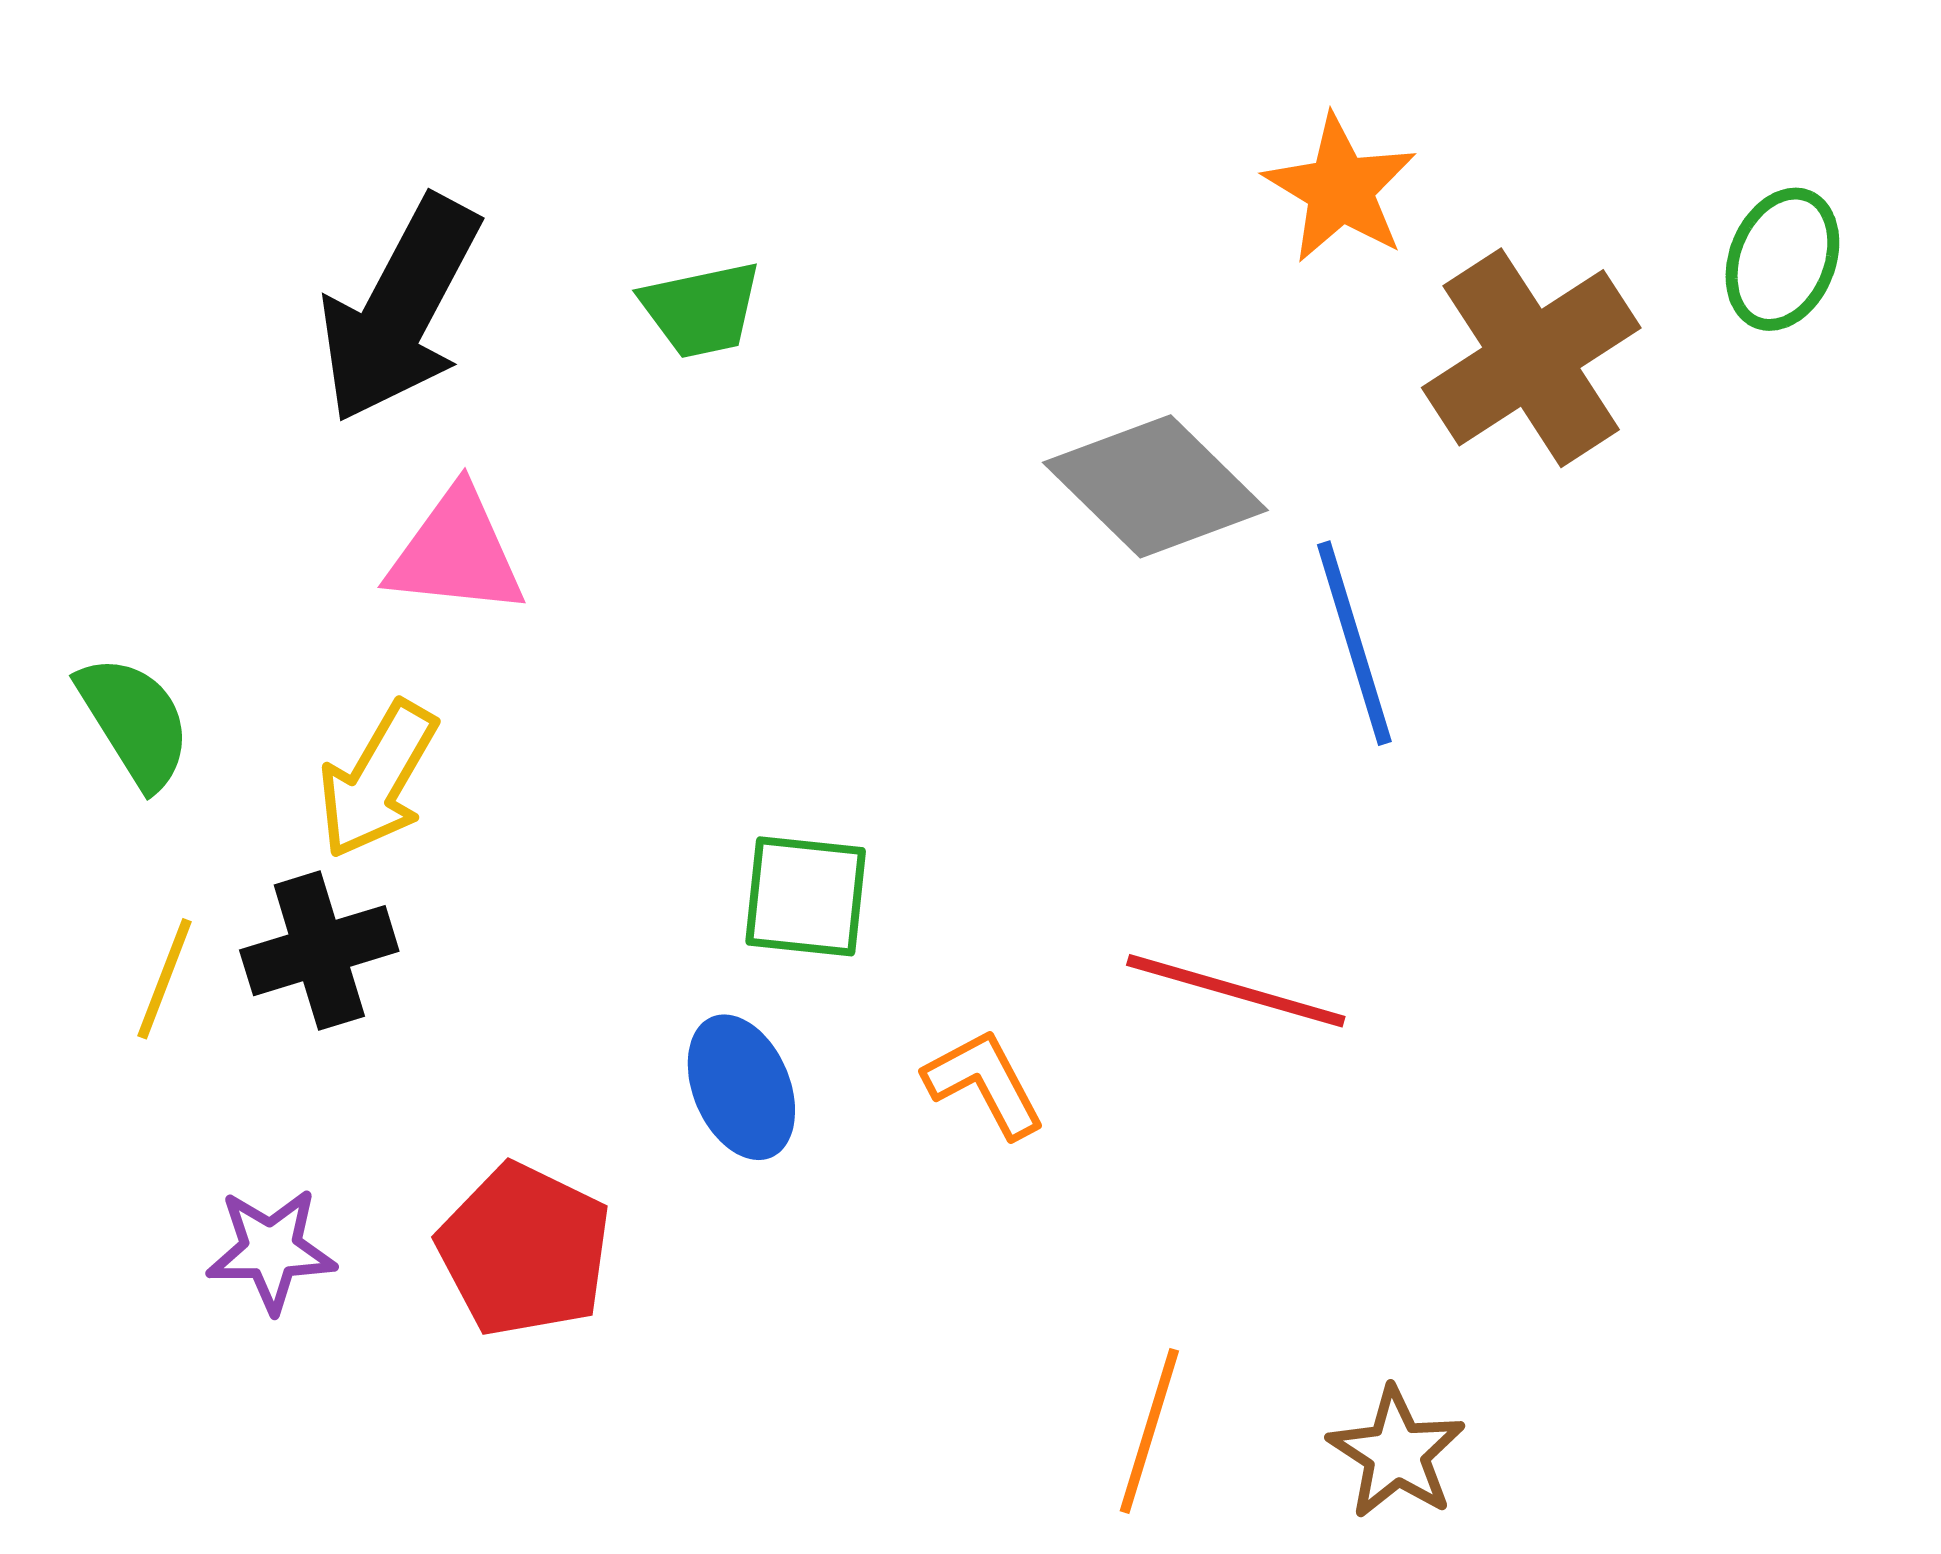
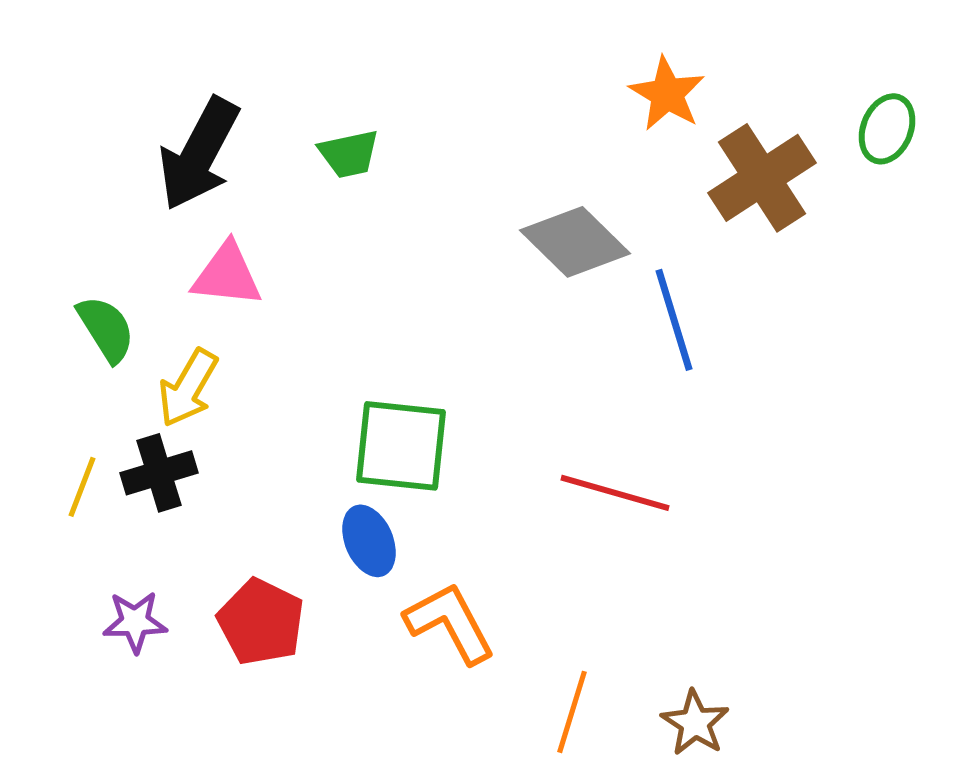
green semicircle: (134, 721) -> (106, 329), moved
green square: (806, 896) -> (401, 446), size x1.5
orange L-shape: (985, 1083) -> (450, 623), moved, size x1.5

